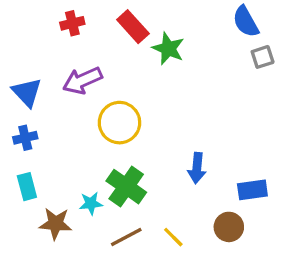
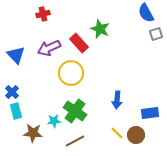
red rectangle: (133, 27) -> (79, 43), moved
blue cross: (25, 138) -> (12, 92), moved, turned -32
yellow line: (173, 237) -> (117, 133), moved

